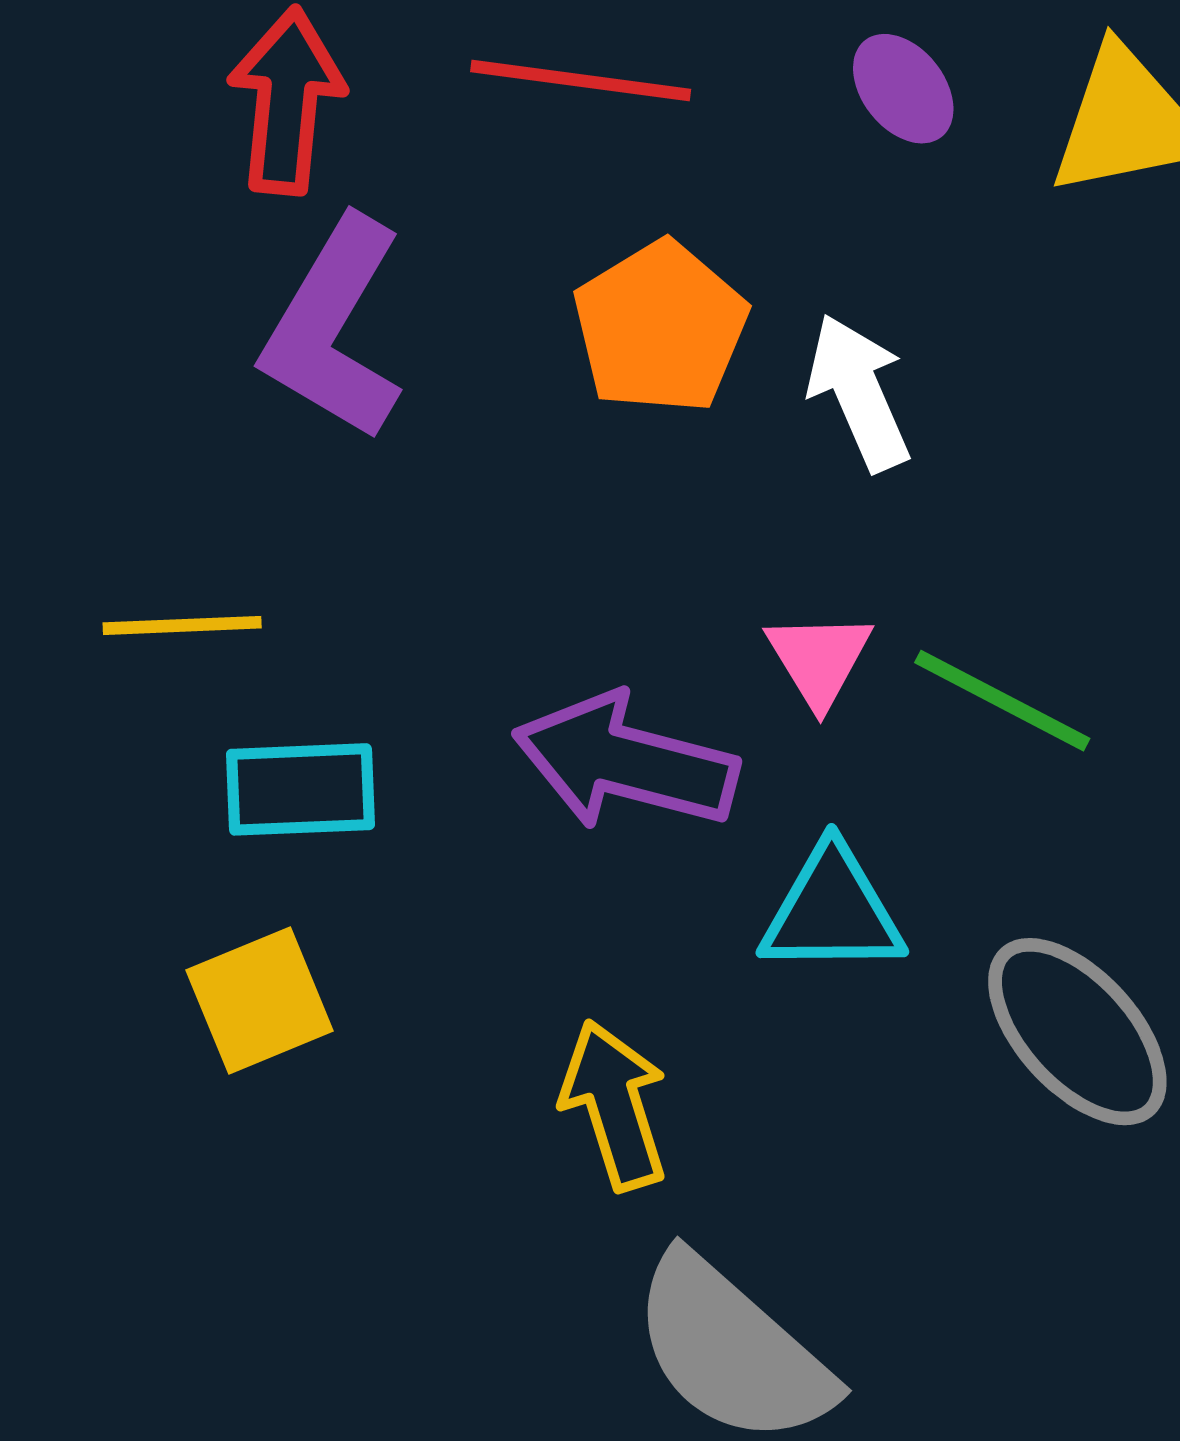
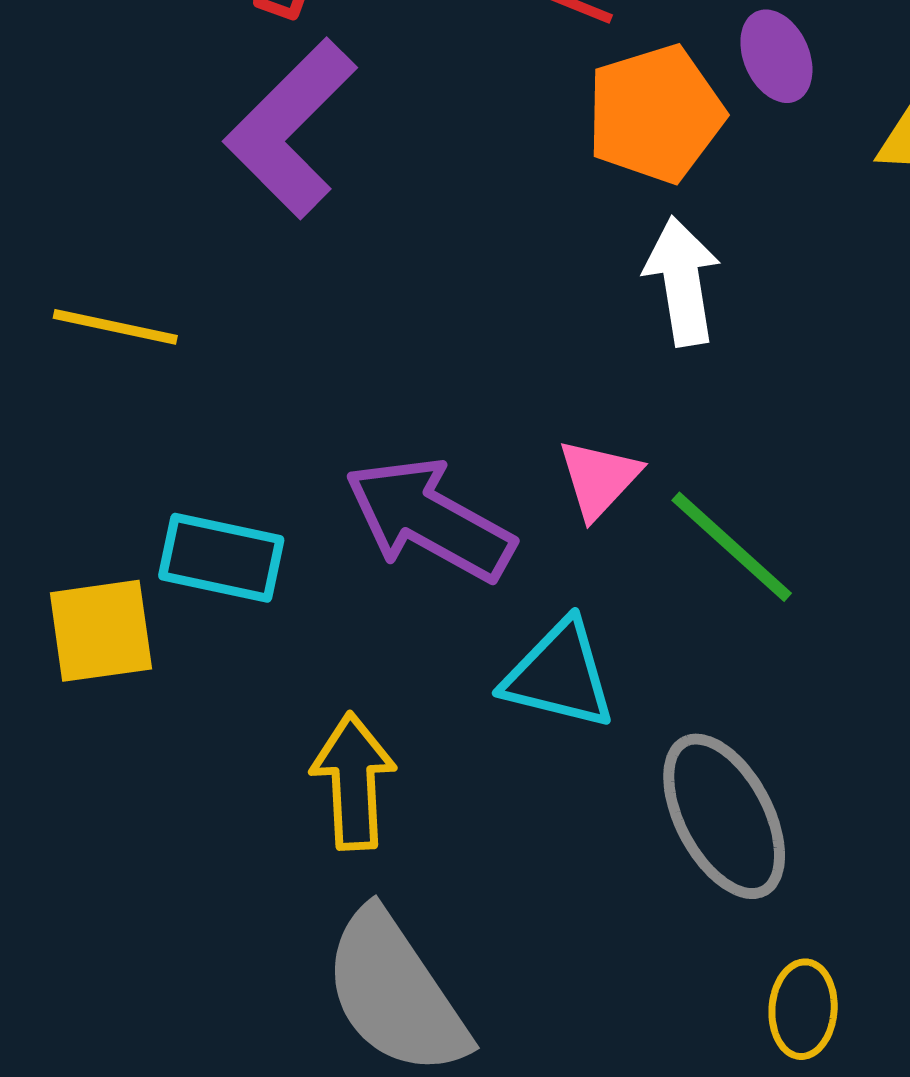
orange pentagon: (660, 327) -> (655, 114), moved
cyan rectangle: (300, 789) -> (221, 558), moved

